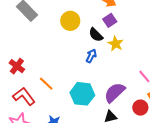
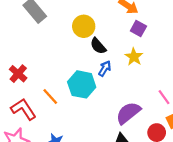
purple square: (110, 20) -> (138, 29), moved, turned -32
black semicircle: (96, 35) -> (98, 46), moved
cyan hexagon: (82, 94) -> (82, 84), moved

